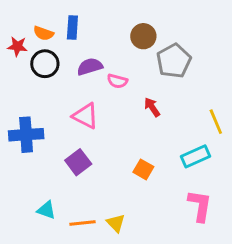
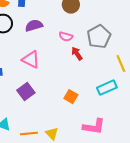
gray pentagon: (174, 61) -> (99, 37), moved
pink semicircle: (117, 81) -> (66, 37), moved
pink L-shape: (200, 206) -> (94, 127), moved, turned 90

